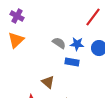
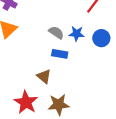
blue rectangle: (72, 62) -> (60, 54), moved

